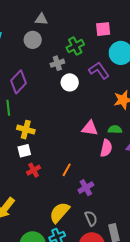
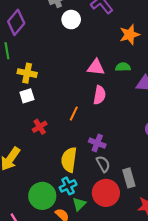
pink semicircle: (106, 148) -> (100, 95), moved
red cross: (34, 170) -> (40, 127), moved
purple cross: (86, 188) -> (97, 143), moved, turned -35
yellow semicircle: (59, 212) -> (69, 160), turned -30

